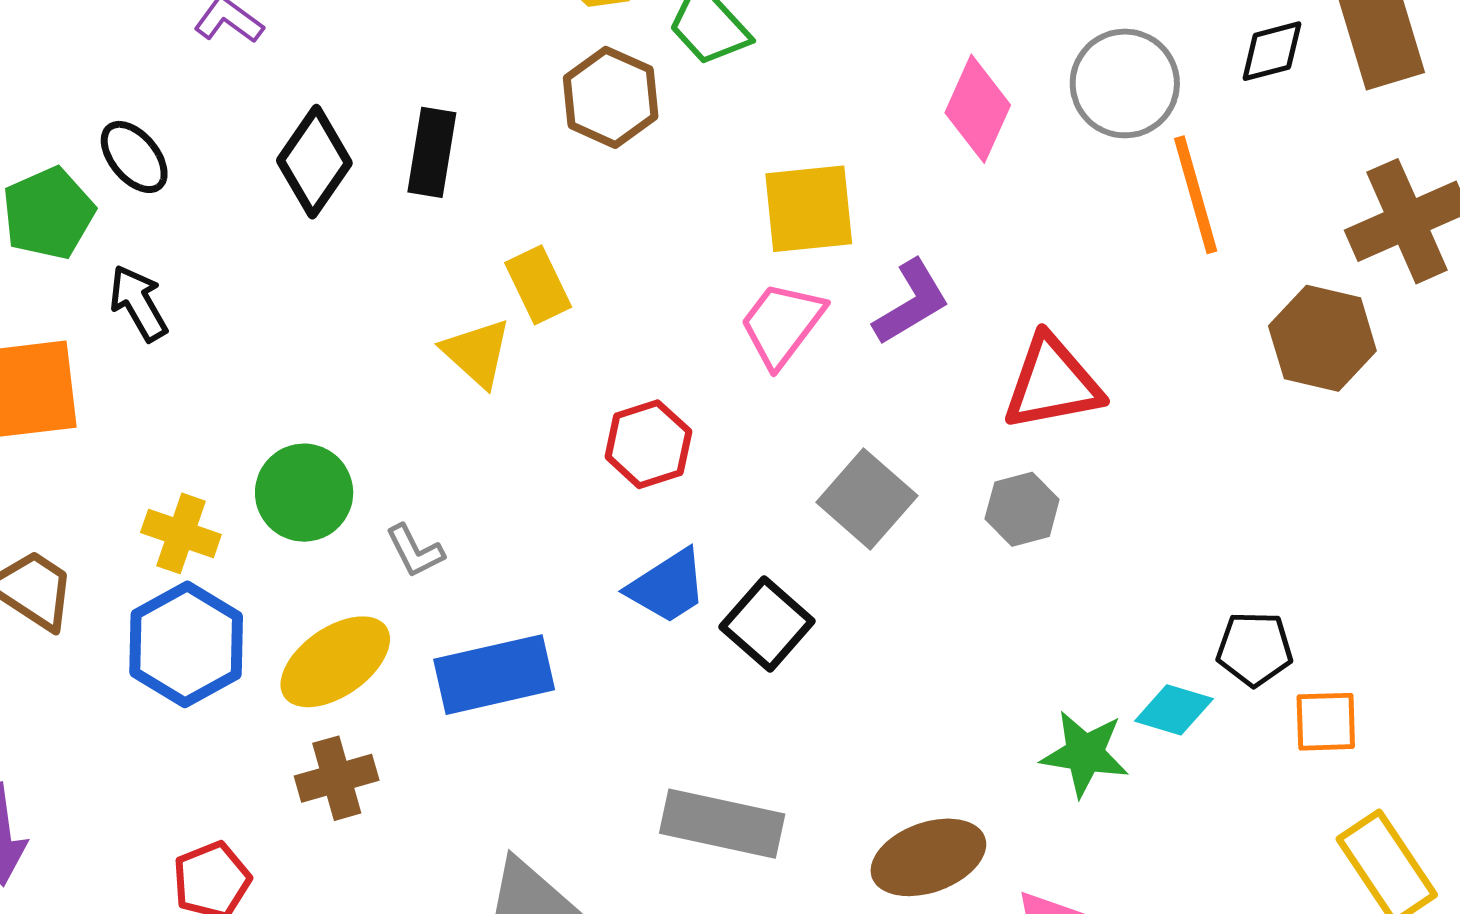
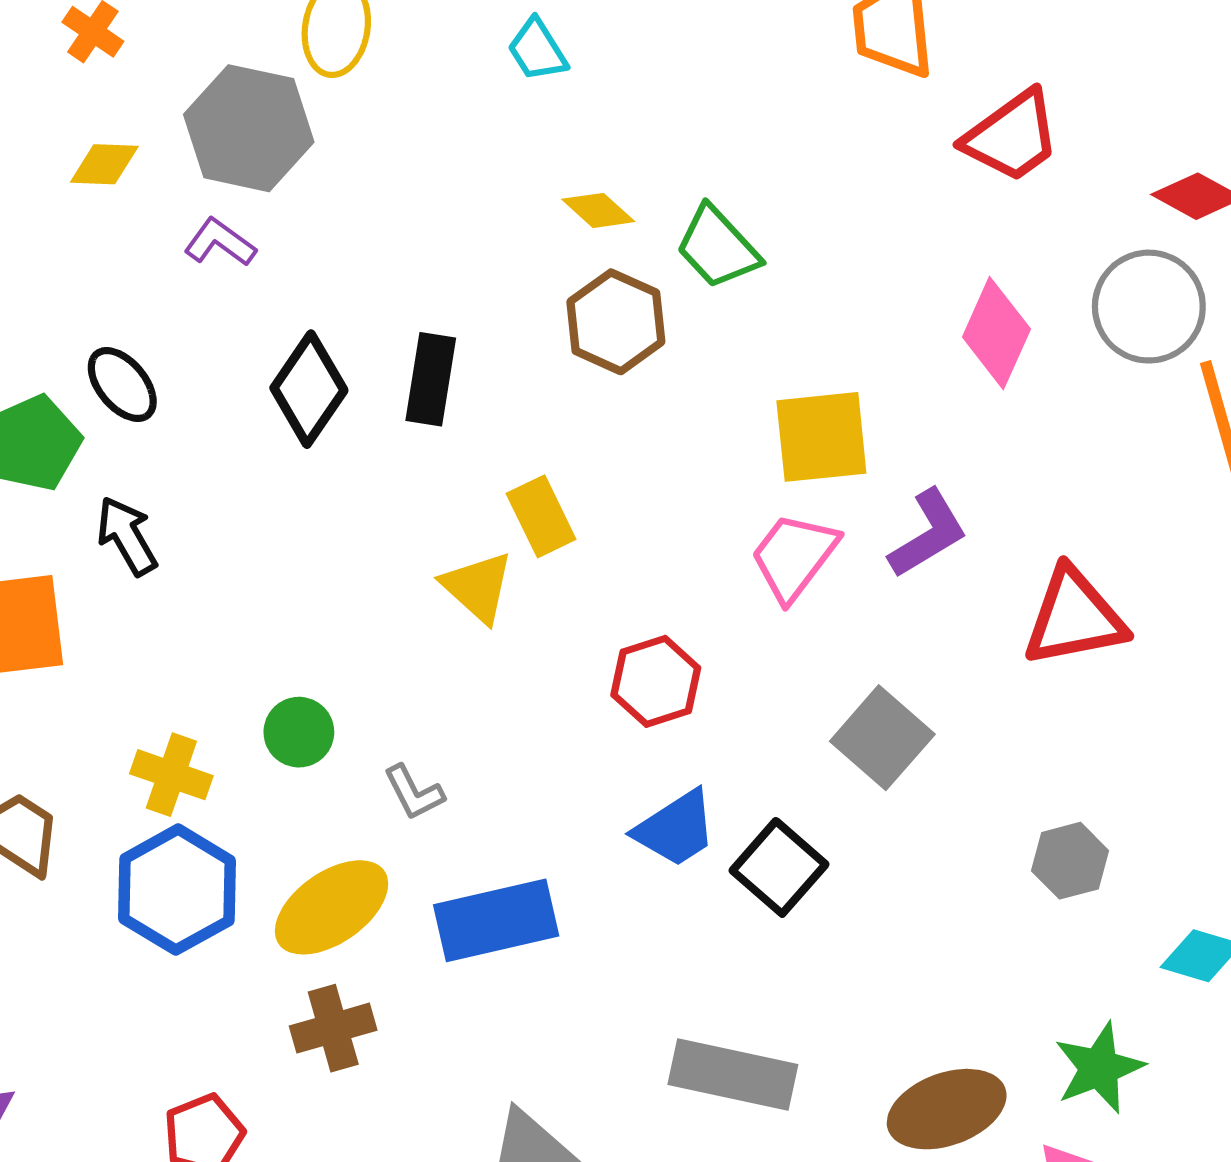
green circle: (304, 493) -> (299, 732), size x0.7
gray hexagon: (1022, 509) -> (1070, 861), moved
green star: (1085, 754) -> (1099, 1068), moved, turned -30

